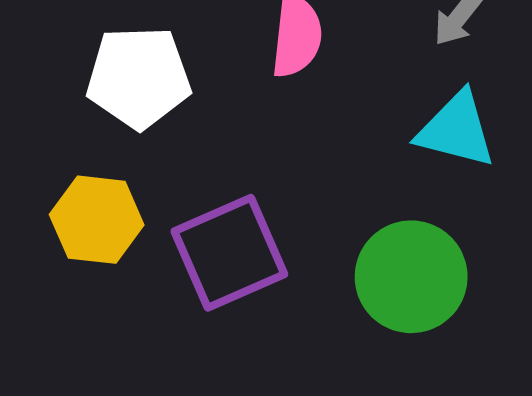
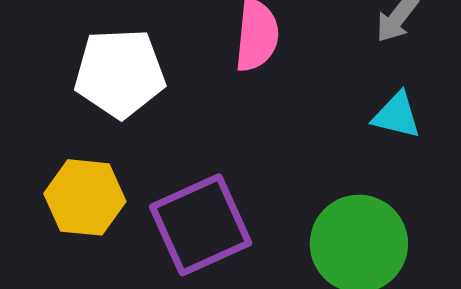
cyan triangle: (456, 130) -> (397, 115), size x0.7

